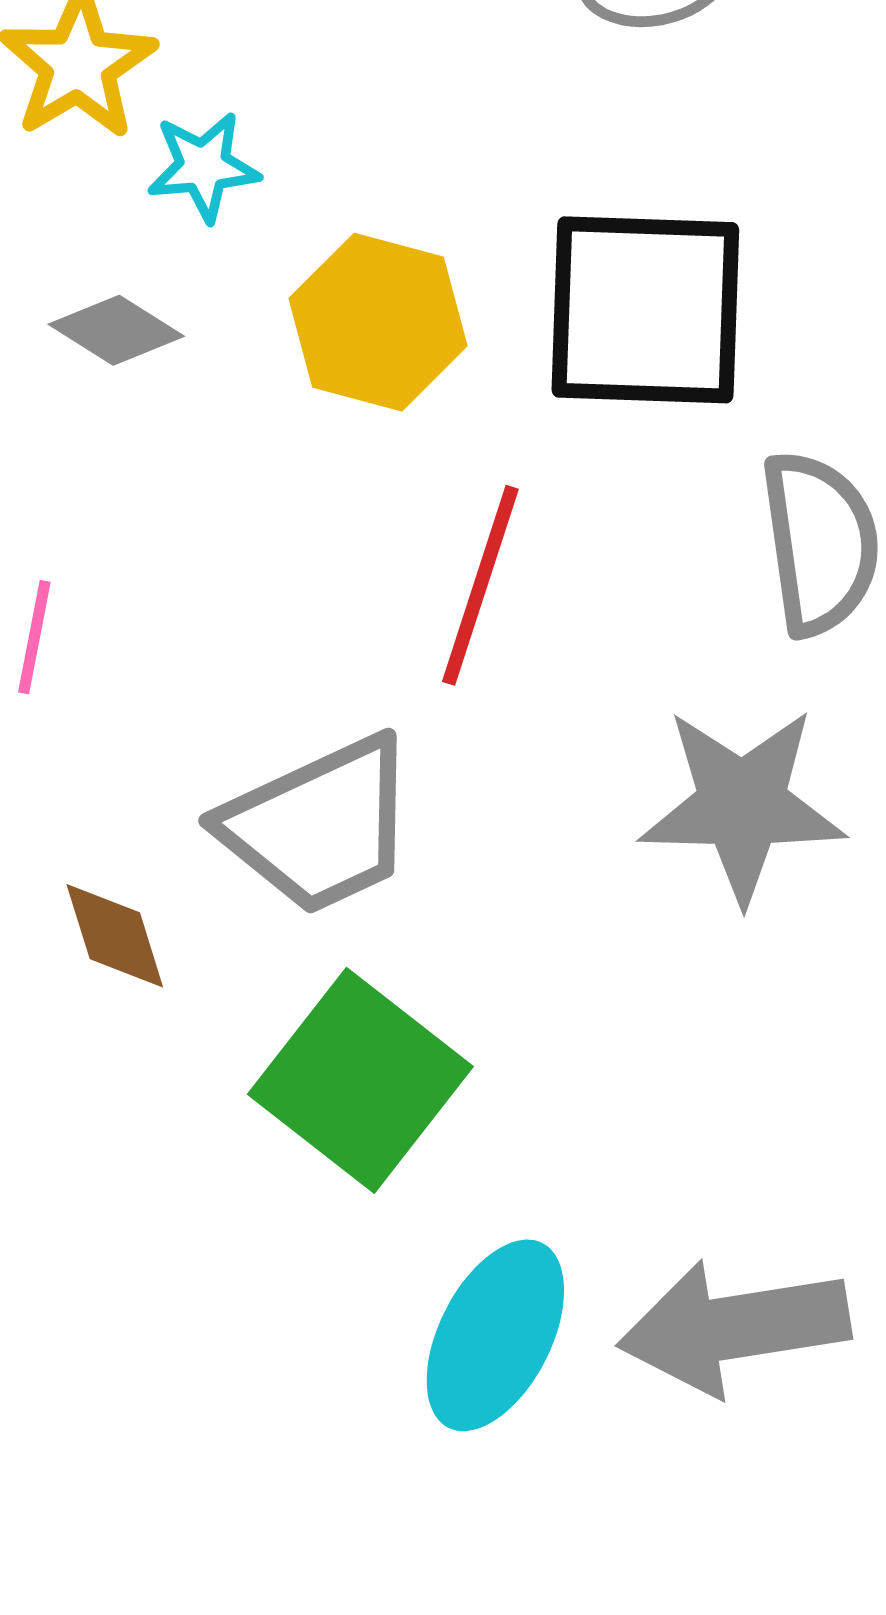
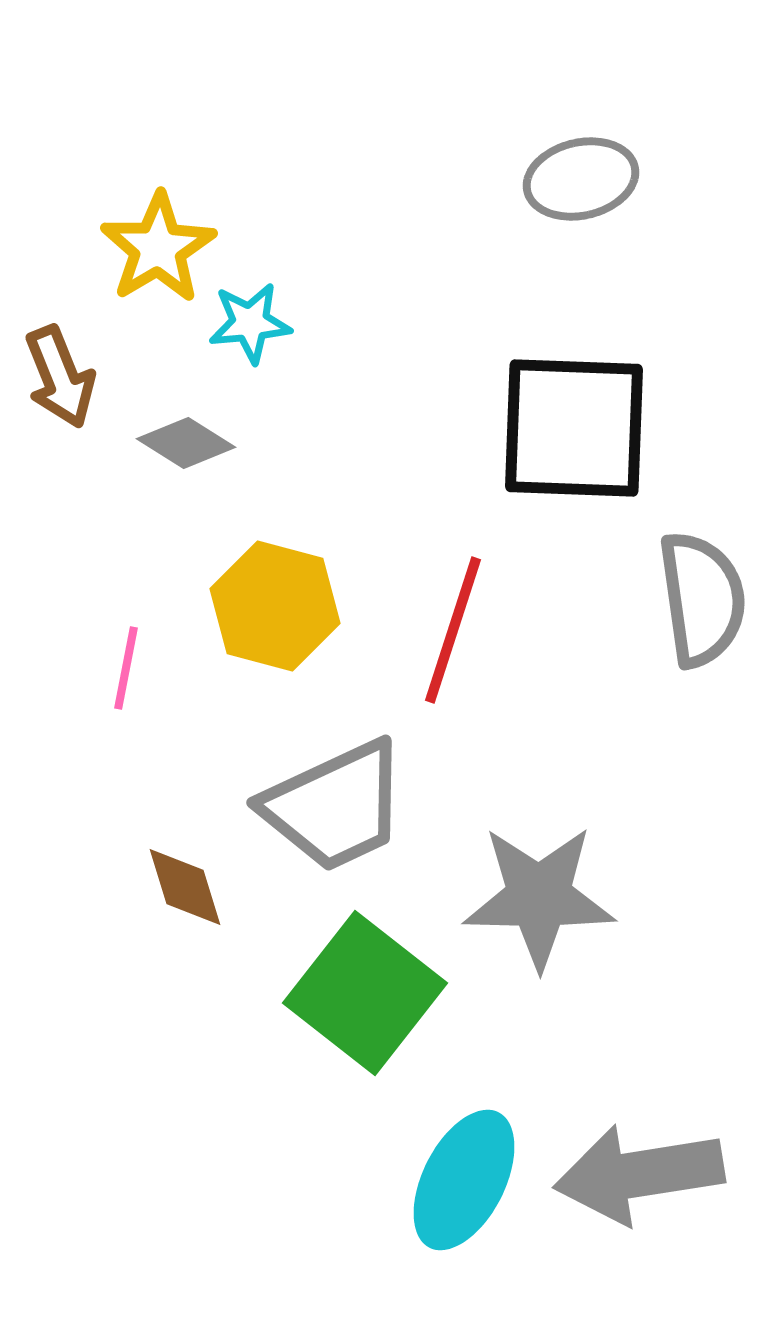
yellow hexagon: (378, 322) -> (275, 606), moved
gray star: (742, 805) -> (539, 897), moved

